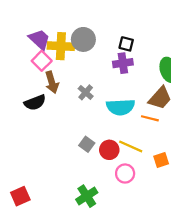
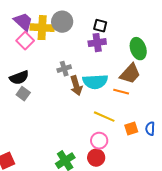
brown arrow: (52, 82) -> (76, 86), moved
gray cross: (86, 92) -> (64, 69), turned 32
gray square: (87, 144) -> (23, 94), moved
red circle: (109, 150) -> (96, 158), moved

